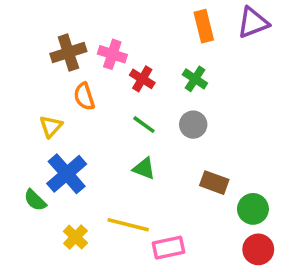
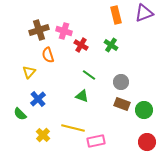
green line: (144, 125) -> (89, 75), moved
gray circle: (193, 125) -> (121, 82), moved
blue cross: (67, 174) -> (38, 99), size x0.7
green circle: (253, 209) -> (144, 110), moved

